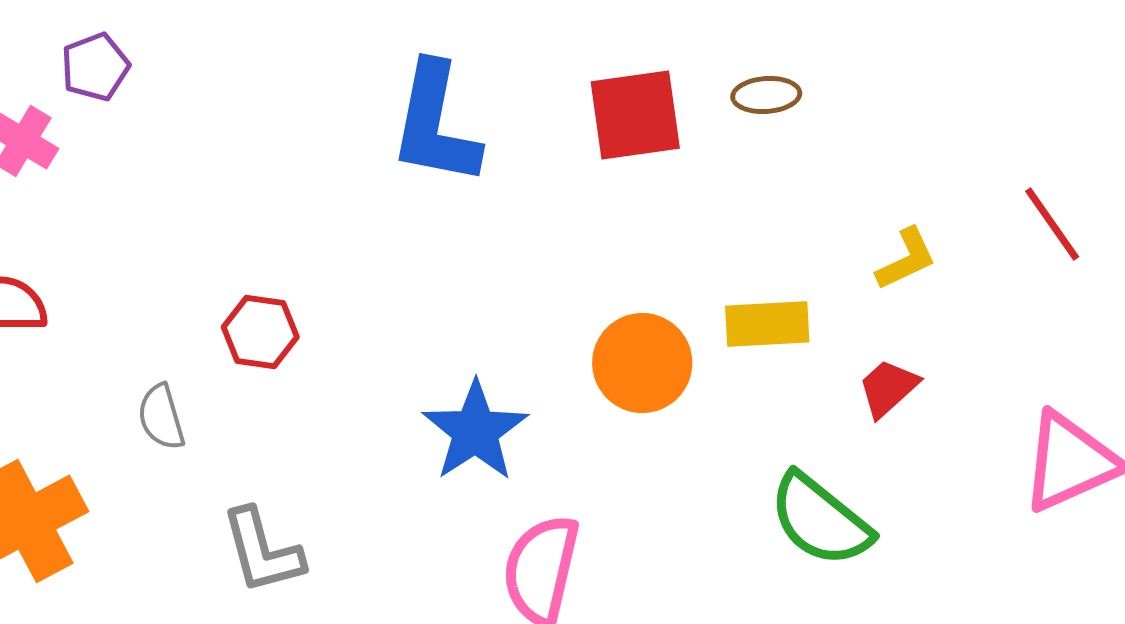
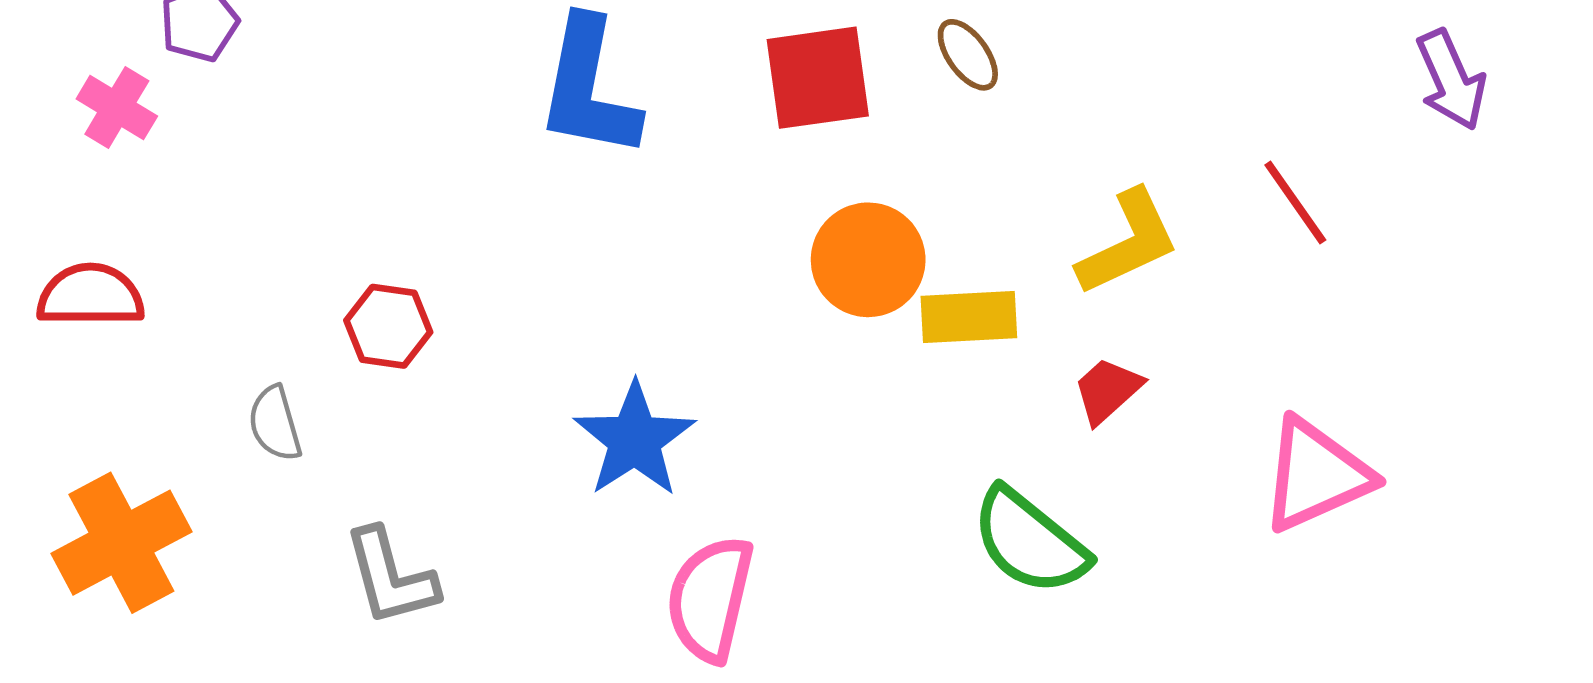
brown ellipse: (766, 95) -> (968, 55), turned 58
yellow L-shape: (906, 259) -> (1128, 243), size x1.5
orange circle: (642, 363) -> (868, 260), moved

